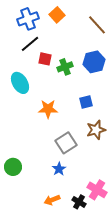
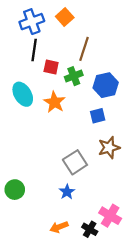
brown line: (97, 25) -> (84, 49), moved, turned 60
black line: (30, 44) -> (34, 50), turned -42
blue hexagon: (94, 62) -> (106, 85), moved
orange star: (48, 109) -> (54, 102), moved, turned 30

